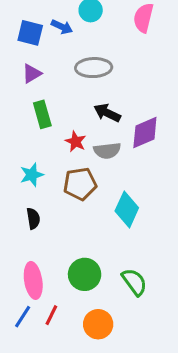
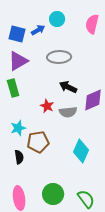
blue arrow: (62, 27) -> (38, 30), turned -56
purple triangle: (32, 74) -> (18, 61), size x1.5
green rectangle: (42, 114) -> (13, 88), moved
brown pentagon: (80, 184) -> (38, 142), moved

